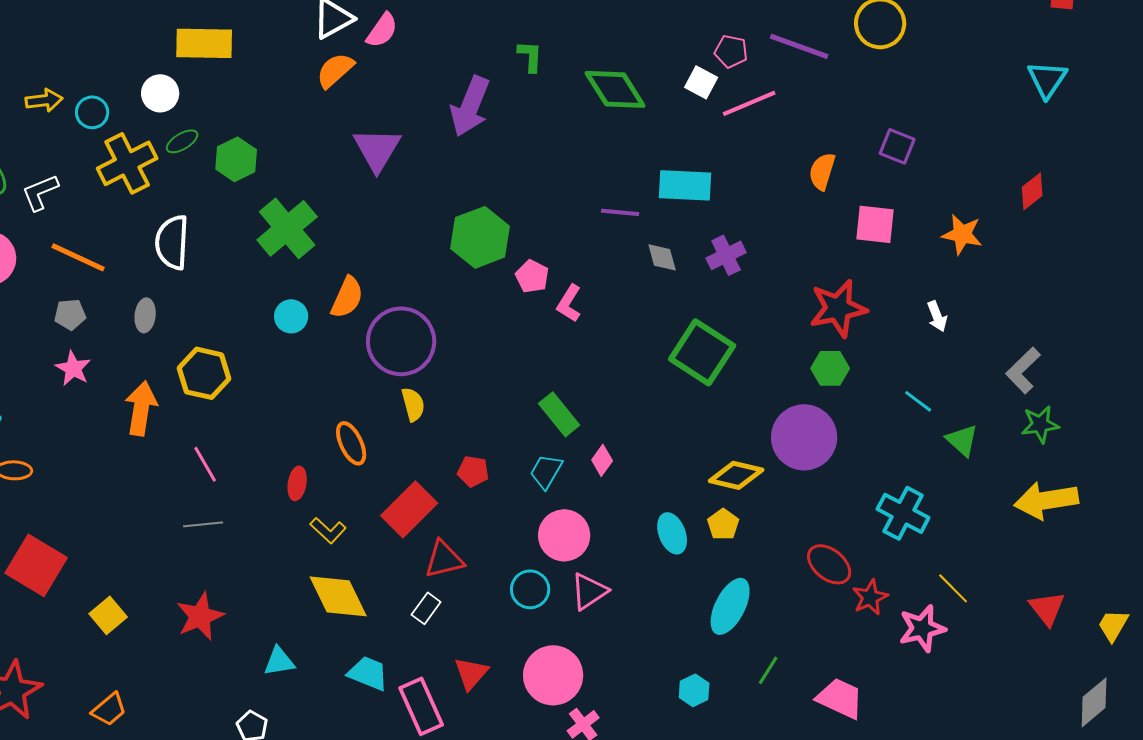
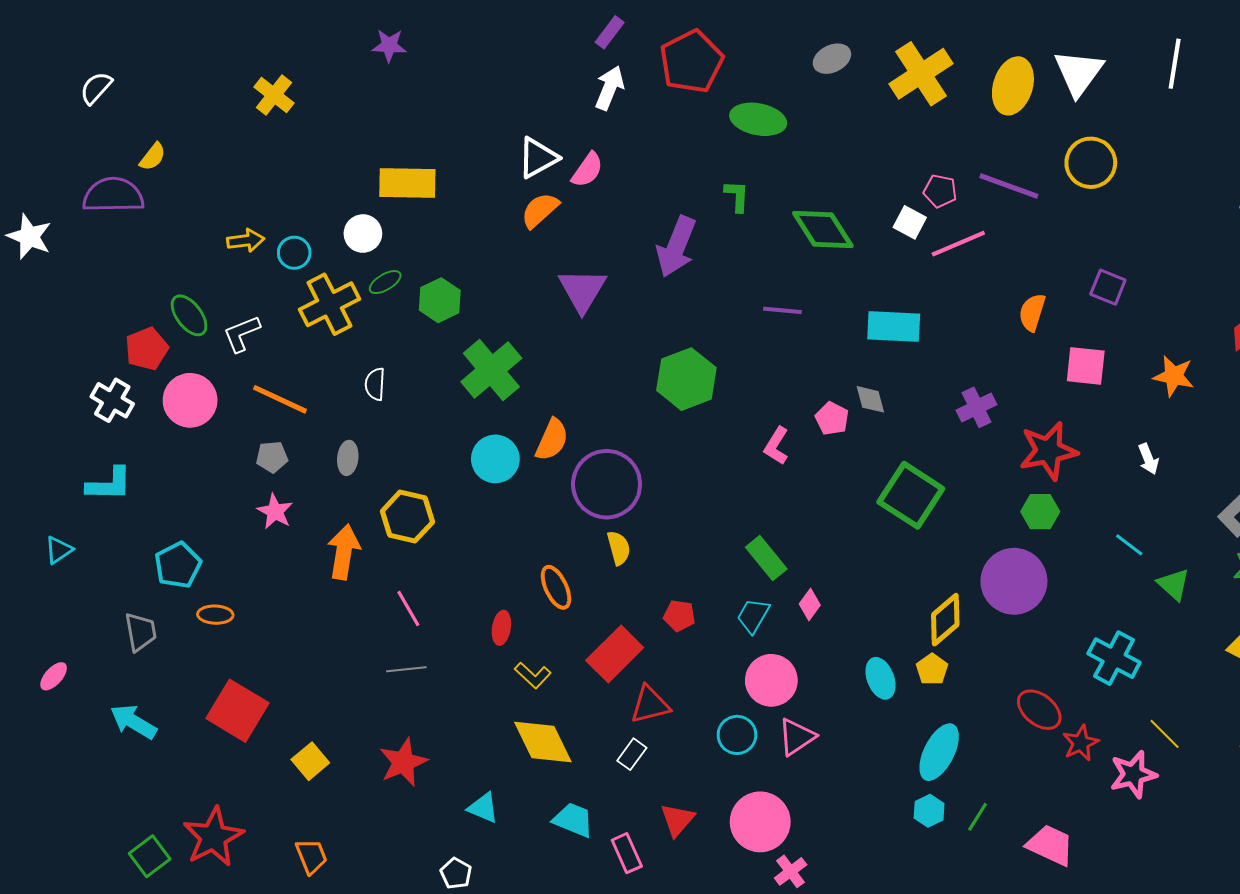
purple line: (620, 212) -> (782, 310), moved
white semicircle: (172, 242) -> (375, 384), size x0.6
purple cross: (726, 255) -> (977, 407), moved
pink pentagon: (532, 276) -> (832, 419), moved
cyan circle: (291, 316) -> (495, 459), size x1.4
yellow diamond: (736, 475) -> (945, 620), turned -54
cyan triangle: (279, 661) -> (483, 808), turned 32
cyan hexagon: (694, 690) -> (929, 811), moved
pink rectangle: (421, 706) -> (627, 853), size x0.7
orange trapezoid: (109, 709) -> (311, 856), turned -72

